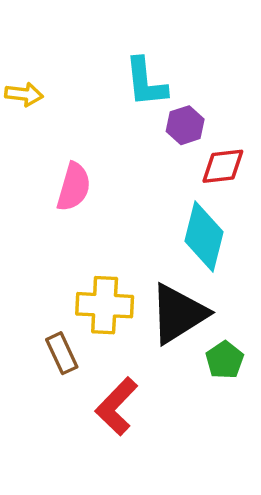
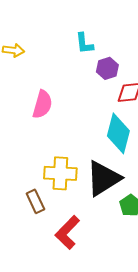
cyan L-shape: (146, 82) -> (84, 43), size x0.7

